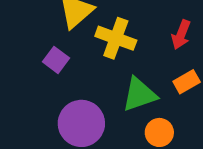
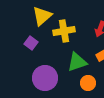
yellow cross: (116, 38) -> (64, 31), turned -30

